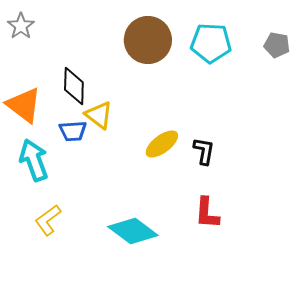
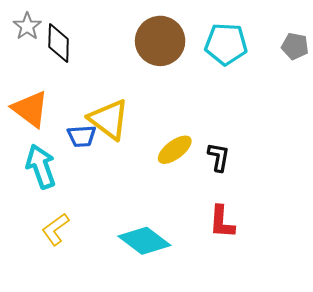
black diamond: (74, 86) -> (59, 43), moved
yellow triangle: (99, 115) -> (109, 119), size x1.4

